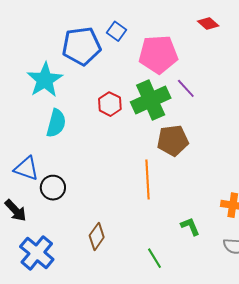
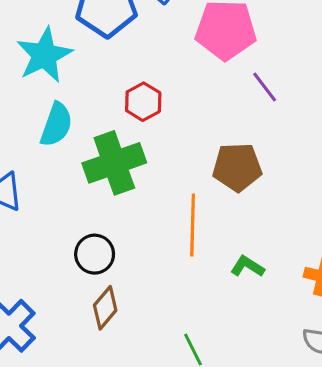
green cross: (151, 100) -> (114, 163), moved
black circle: (53, 188) -> (95, 254), moved
green L-shape: (190, 226) -> (247, 266), moved, turned -40

